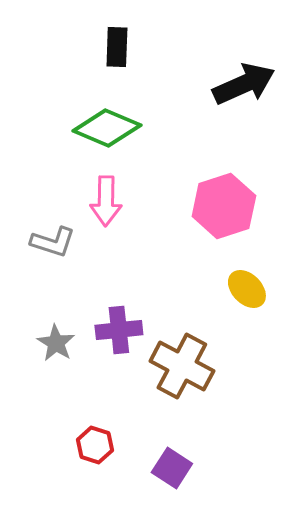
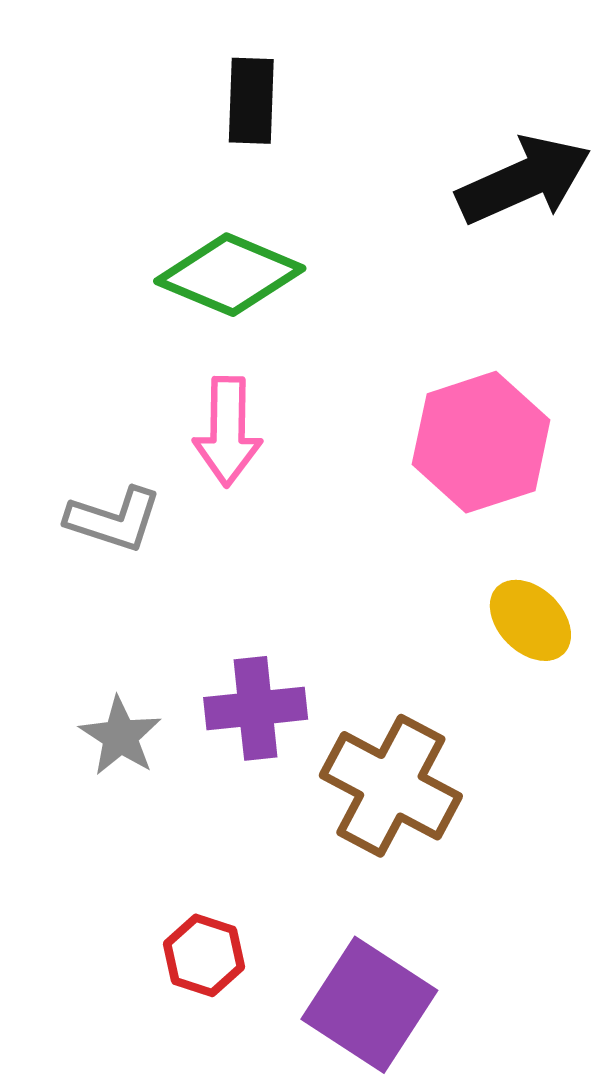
purple square: (172, 468) -> (369, 1005), size x1.5

